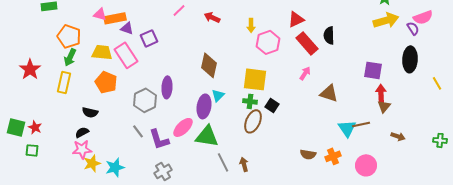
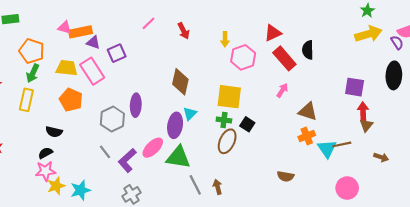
red arrow: (212, 17) -> (184, 31), turned -140
purple L-shape: (159, 139) -> (127, 160), turned 65
orange cross: (333, 156) -> (307, 136), moved

